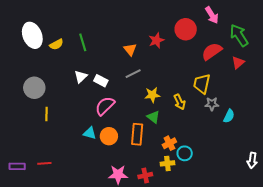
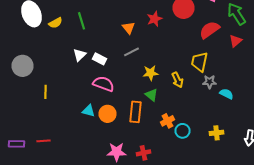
gray circle: (34, 88) -> (22, 66), moved
pink semicircle: (105, 106) -> (104, 84), turned 65
cyan semicircle: (229, 116) -> (226, 94), turned -88
yellow cross: (167, 163) -> (216, 133), moved

